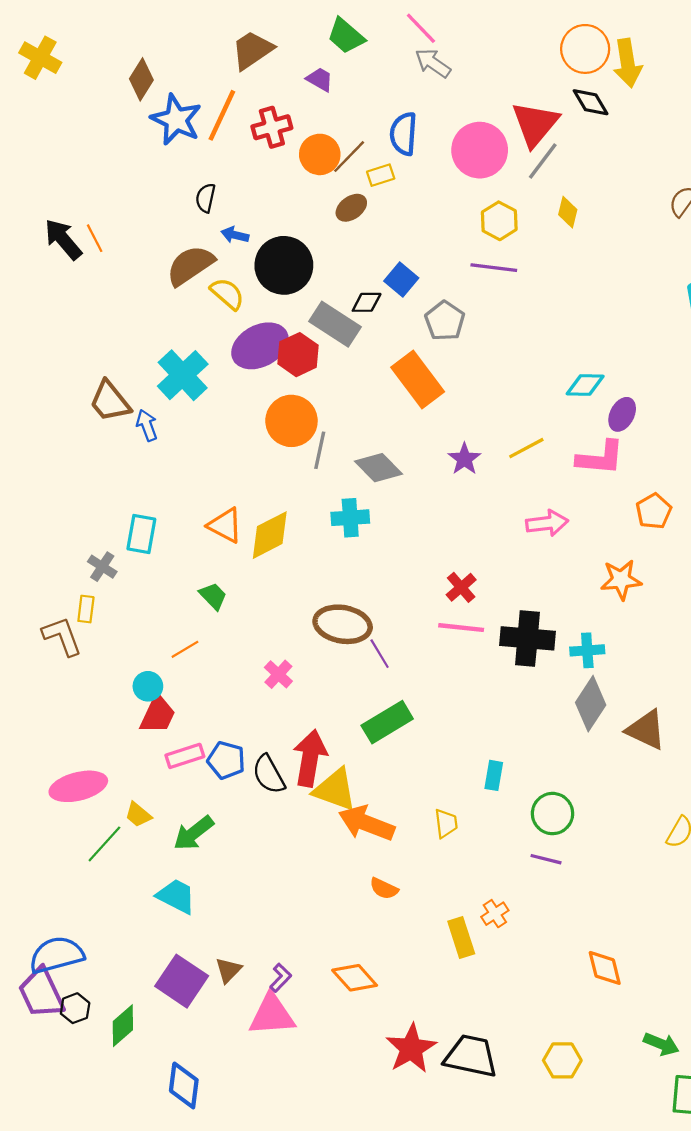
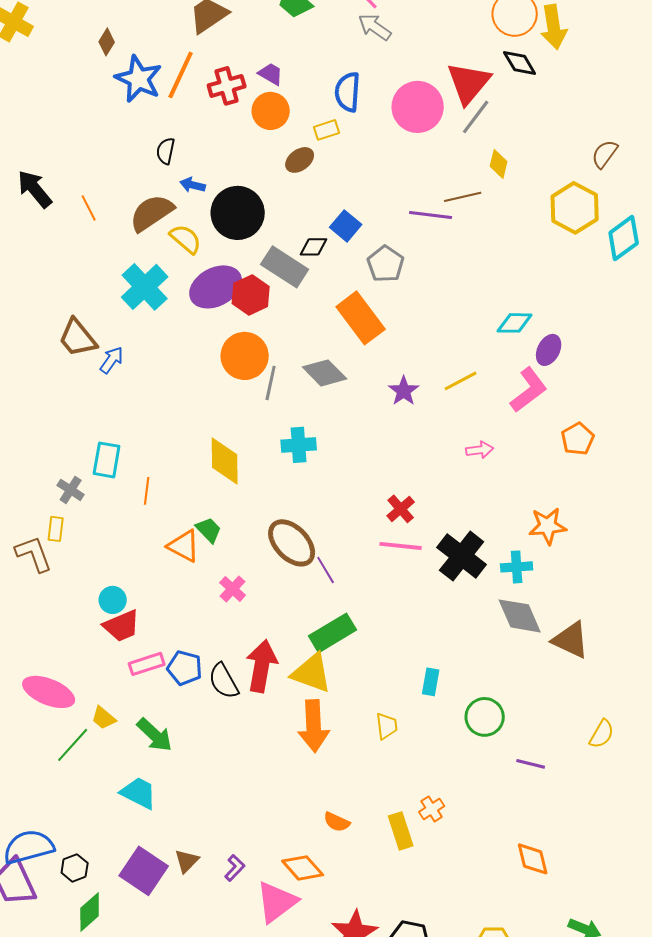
brown diamond: (141, 79) -> (107, 42), size x0.7
purple trapezoid: (320, 79) -> (271, 74), moved
brown line: (349, 157) -> (463, 197), moved, turned 33
yellow hexagon: (499, 221) -> (575, 208), moved, size x1.4
orange line: (95, 238) -> (89, 208), moved
cyan cross: (183, 375) -> (145, 287), moved
blue arrow: (147, 425) -> (112, 360), turned 56
pink L-shape: (600, 458) -> (529, 390), turned -42
gray diamond: (378, 468) -> (325, 373), moved
pink arrow: (547, 523) -> (480, 450), size x0.7
orange triangle: (225, 525) -> (184, 546), moved
yellow diamond: (270, 535) -> (225, 461), turned -63
orange star: (621, 580) -> (548, 526), moved
green trapezoid: (213, 596) -> (209, 530), moved
brown ellipse: (343, 624) -> (292, 543), turned 36
black cross: (527, 638) -> (462, 556), turned 33
orange line: (185, 649) -> (147, 491), moved, turned -52
gray diamond: (591, 704) -> (520, 616), turned -57
red trapezoid: (158, 715) -> (122, 626), turned 42
pink ellipse: (78, 786) -> (49, 692), turned 36
yellow triangle: (335, 790) -> (312, 673), moved
orange arrow: (367, 823) -> (314, 726), turned -114
green arrow: (194, 833) -> (155, 735), turned -99
purple line: (546, 859) -> (531, 764), moved
orange semicircle: (384, 889) -> (337, 822), moved
black hexagon: (75, 1008) -> (75, 868), moved
pink triangle: (272, 1015) -> (277, 902), moved, turned -33

